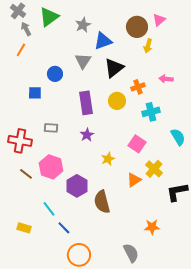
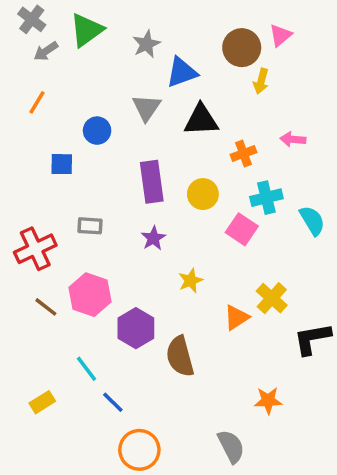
gray arrow: (26, 29) -> (46, 51), turned -96
orange line: (21, 50) -> (37, 102), moved
black triangle: (114, 68) -> (201, 120), turned 35
yellow circle: (117, 101) -> (203, 194), moved
cyan semicircle: (178, 137) -> (312, 221), moved
red cross: (20, 141) -> (35, 249), turned -35
pink square: (137, 144) -> (242, 229), moved
yellow rectangle: (24, 228) -> (42, 402), turned -48

